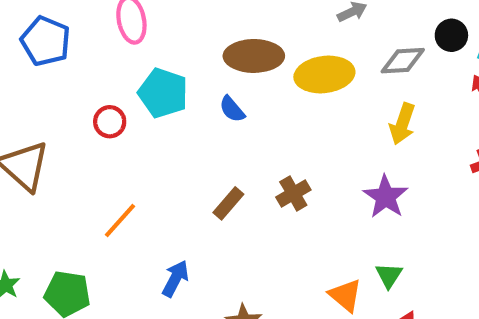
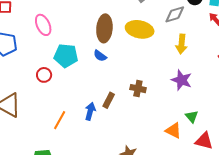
brown ellipse: (254, 56) -> (104, 28), turned -72
yellow ellipse: (324, 74) -> (140, 29), turned 32
brown cross: (293, 194) -> (138, 89), turned -35
blue arrow: (175, 279) -> (90, 111), moved

